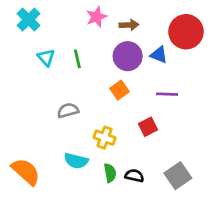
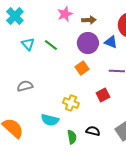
green line: (77, 59) -> (51, 45), turned -40
gray semicircle: (68, 110) -> (25, 86), moved
green semicircle: (110, 173) -> (72, 137), moved

